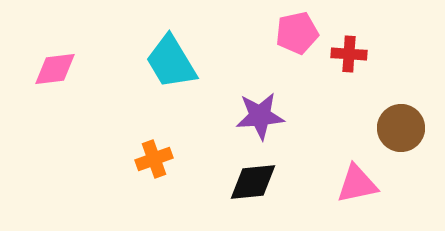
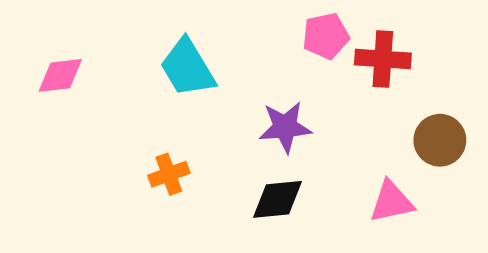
red cross: (349, 54) -> (383, 59), size x1.4

